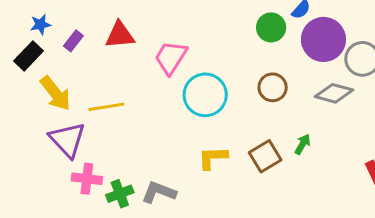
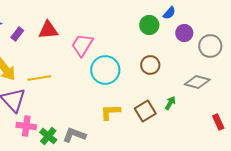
purple circle: (323, 39) -> (184, 33), size x0.6
gray diamond: (334, 93) -> (197, 82), moved
green cross: (120, 194) -> (48, 136), turned -30

